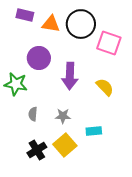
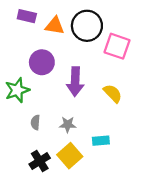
green star: (16, 84) -> (17, 90), turned -30

